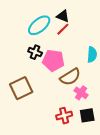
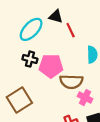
red line: (63, 29) -> (71, 30), moved, turned -64
brown semicircle: (70, 77) -> (71, 82), turned 40

